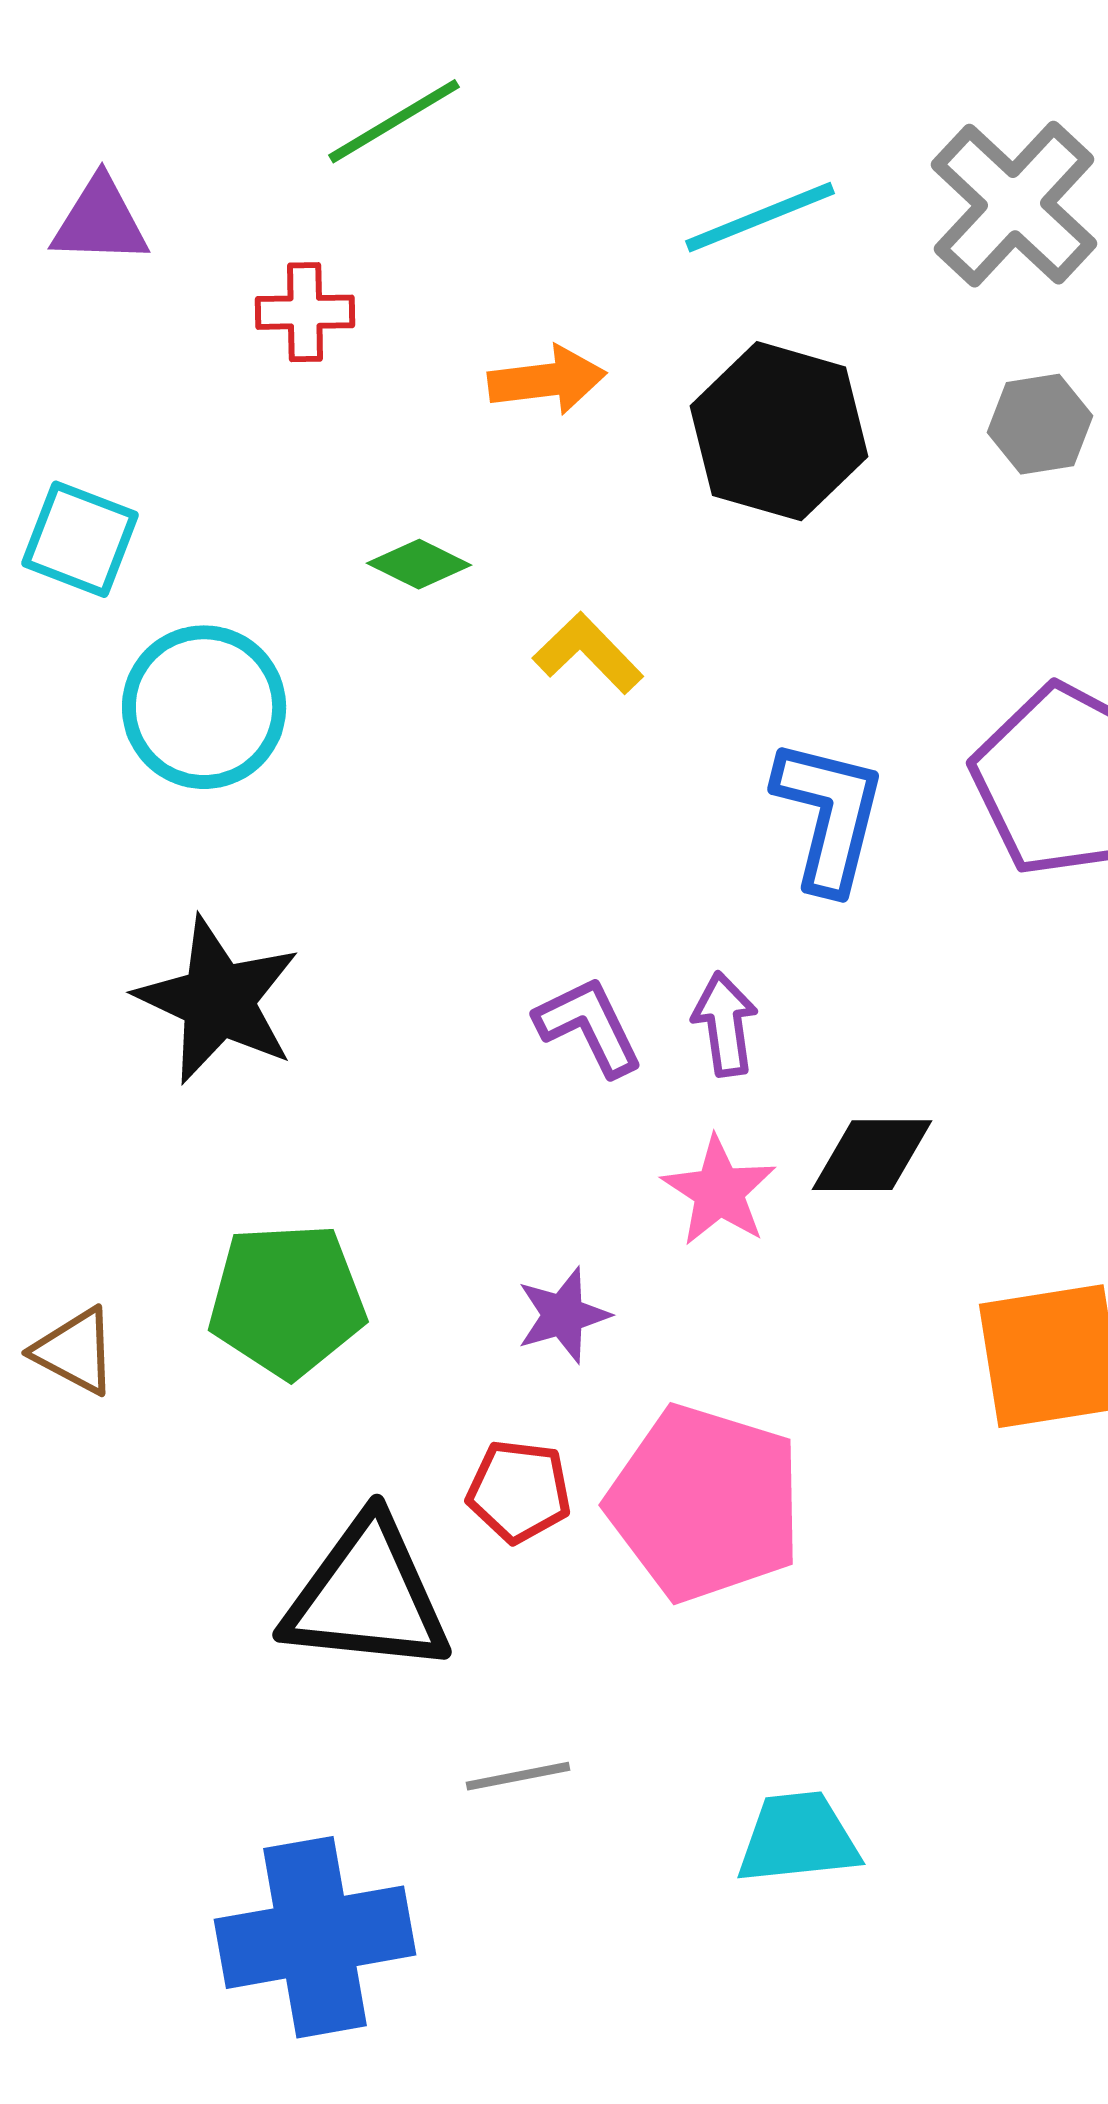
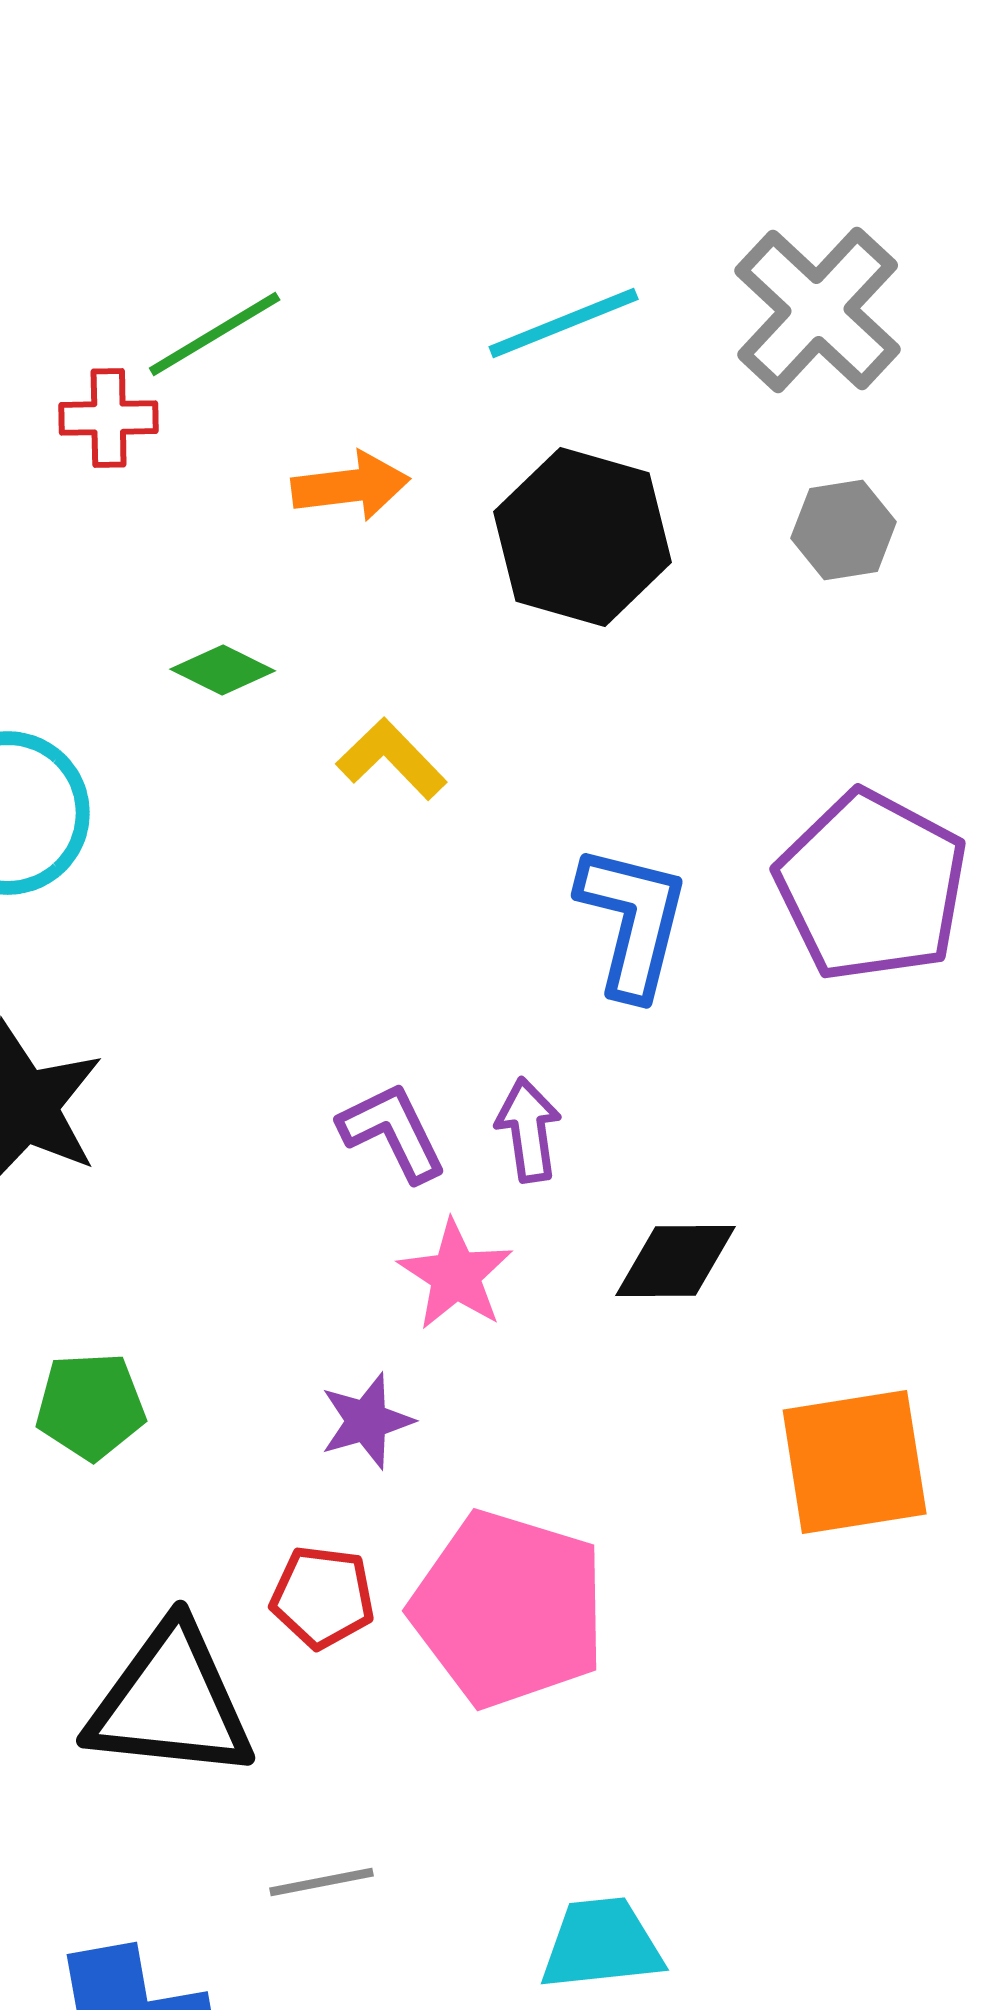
green line: (394, 121) -> (215, 334), moved
pink star: (719, 1191) -> (456, 1275), moved
green pentagon: (287, 1300) -> (91, 1406), size x0.7

